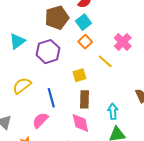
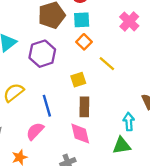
cyan square: (83, 22) -> (82, 20), turned 35
pink cross: (123, 42) -> (129, 21), moved
cyan arrow: (113, 111) -> (129, 122), moved

